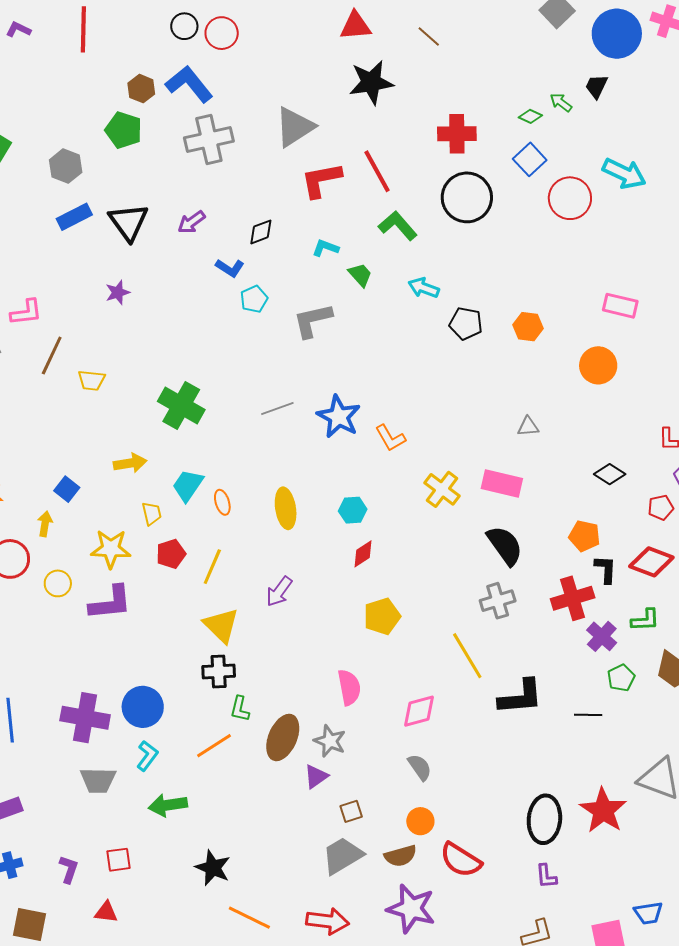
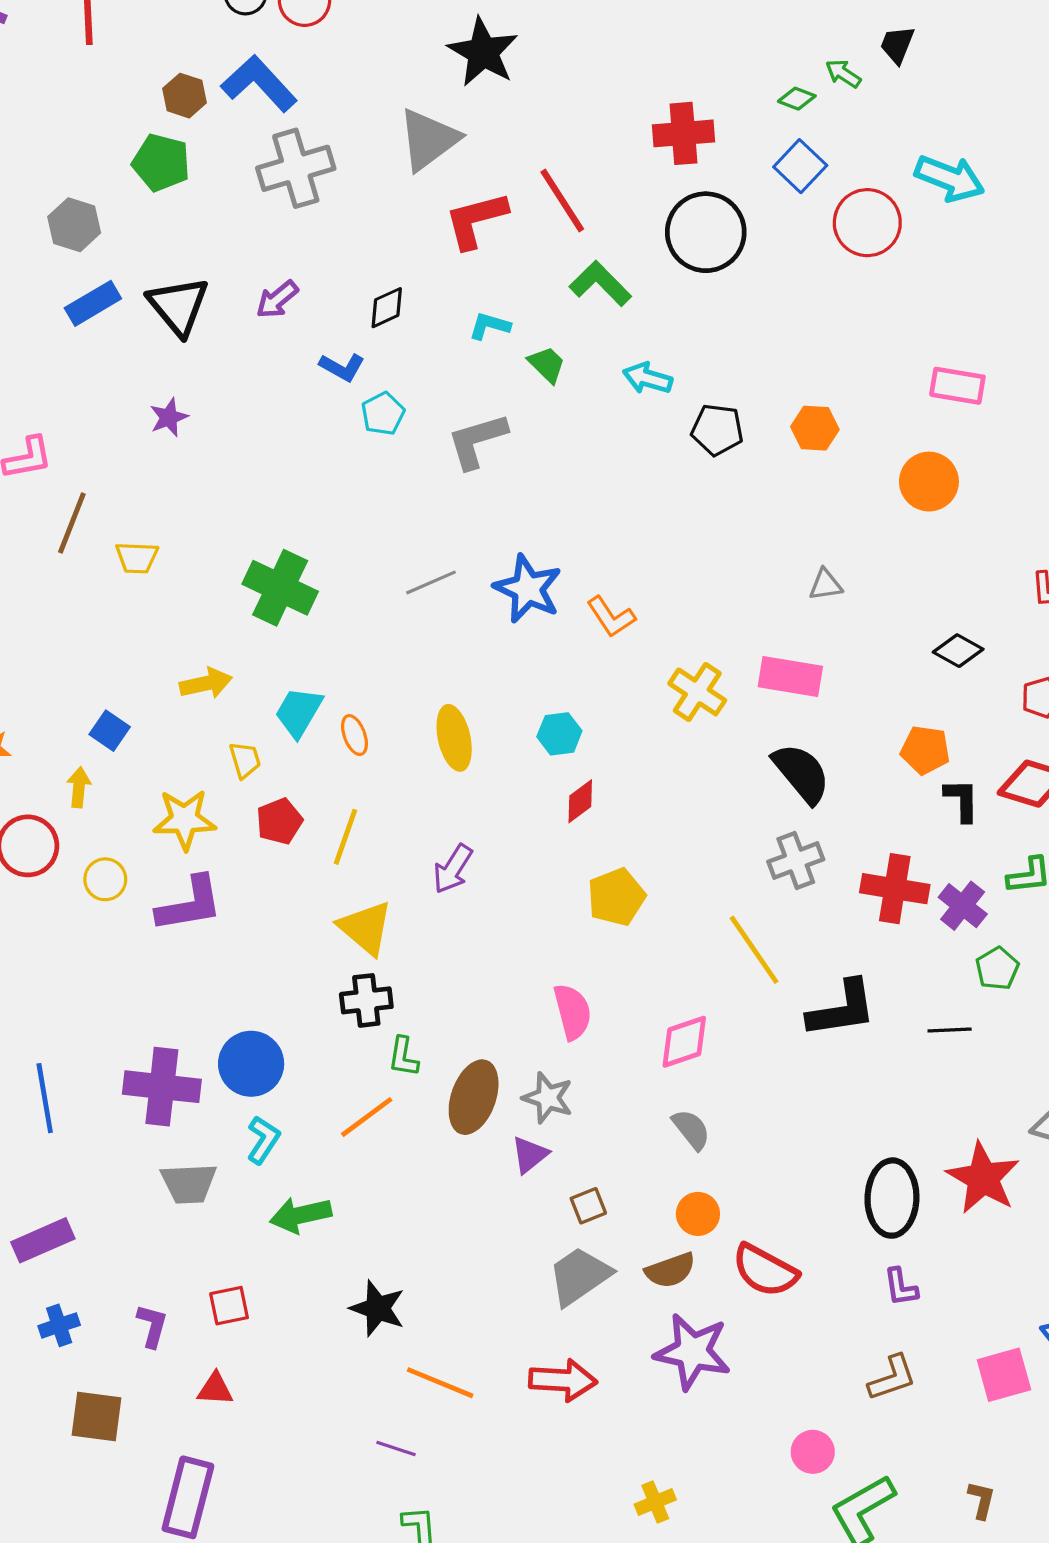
black star: (371, 82) -> (483, 52), moved, turned -30
red cross: (573, 598) -> (895, 889), moved, turned 30

